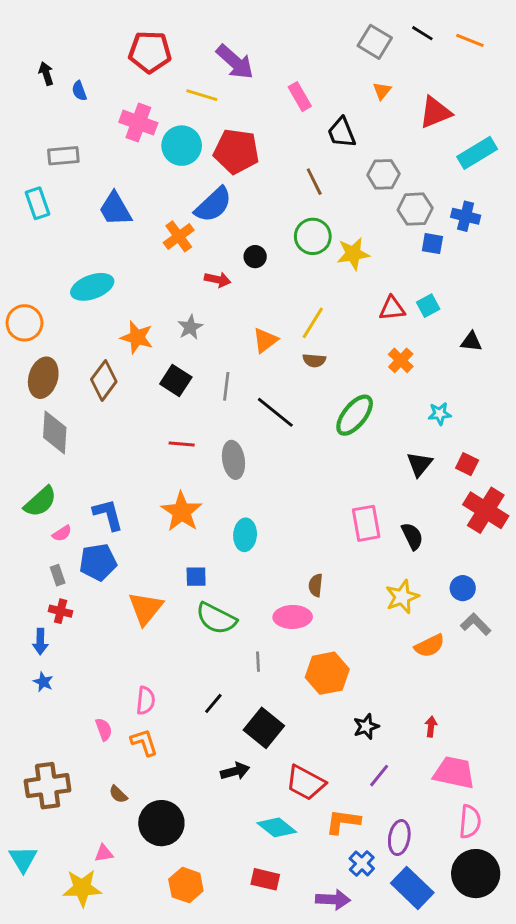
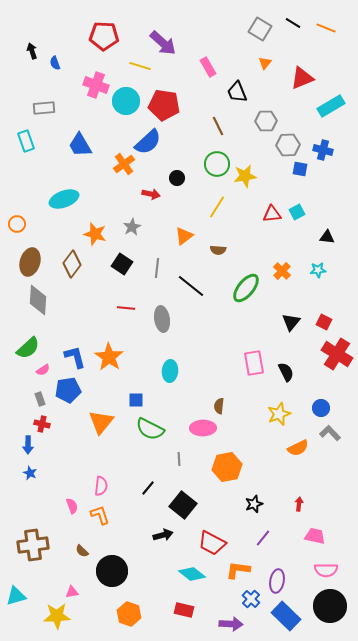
orange circle: (24, 323) -> (17, 224), size x0.7
yellow line: (313, 323) -> (217, 207), moved
orange cross: (401, 360) -> (282, 271), moved
cyan star: (440, 414) -> (318, 270), moved
orange star: (182, 512) -> (109, 357), moved
pink trapezoid: (454, 773) -> (315, 536), size x0.7
pink semicircle: (470, 822) -> (326, 570), turned 85
cyan triangle: (23, 859) -> (16, 596), turned 45

